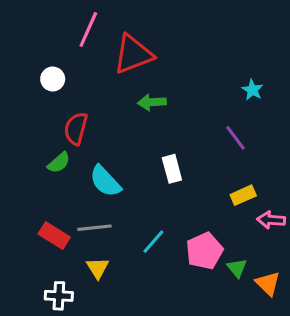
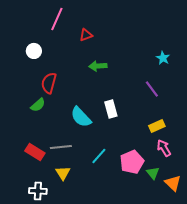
red triangle: (133, 54) -> (86, 35), size x0.5
cyan semicircle: (105, 181) -> (81, 117), moved
pink arrow: (271, 220) -> (164, 148), moved, turned 54

